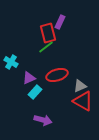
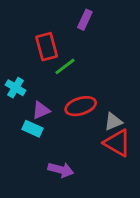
purple rectangle: (60, 22) -> (85, 20), moved
red rectangle: (48, 33) -> (47, 47), moved
cyan rectangle: (35, 92) -> (32, 129), moved, turned 72

